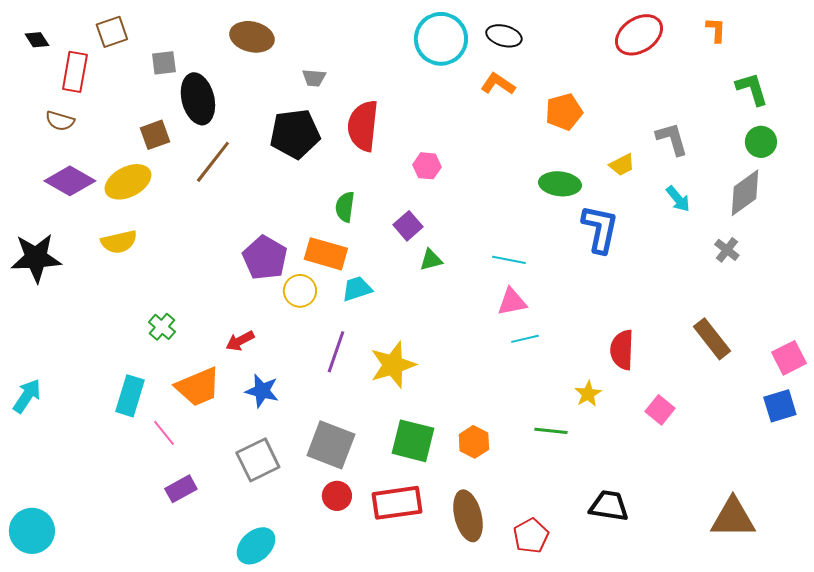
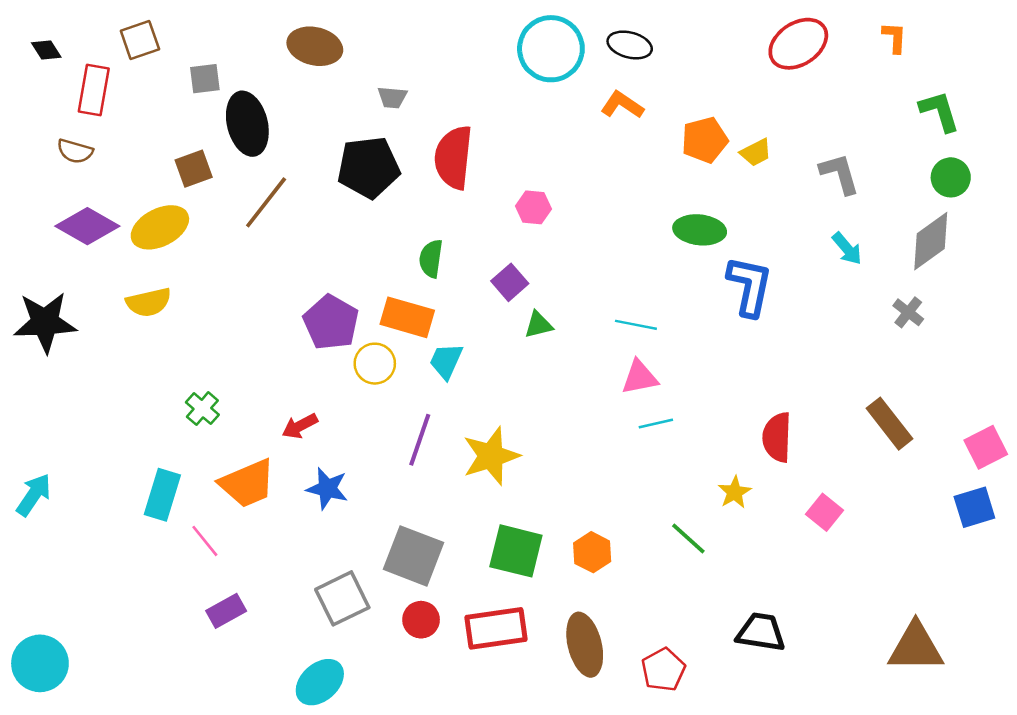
yellow trapezoid: (622, 165) -> (756, 152), moved
cyan trapezoid: (357, 289) -> (446, 361), turned -48
green line: (551, 431) -> (688, 538), turned 36
gray square: (258, 460) -> (342, 598), moved

